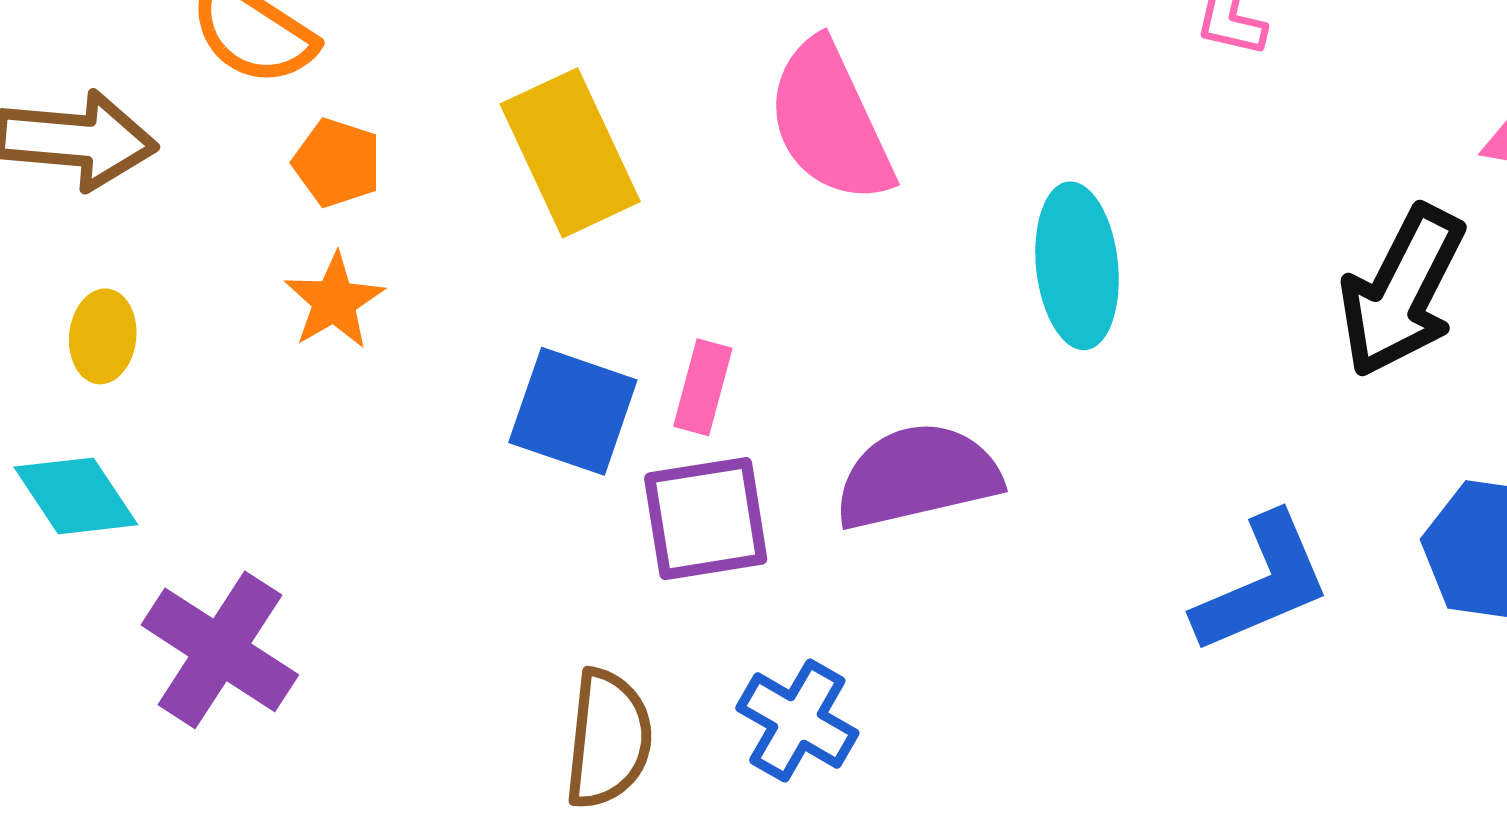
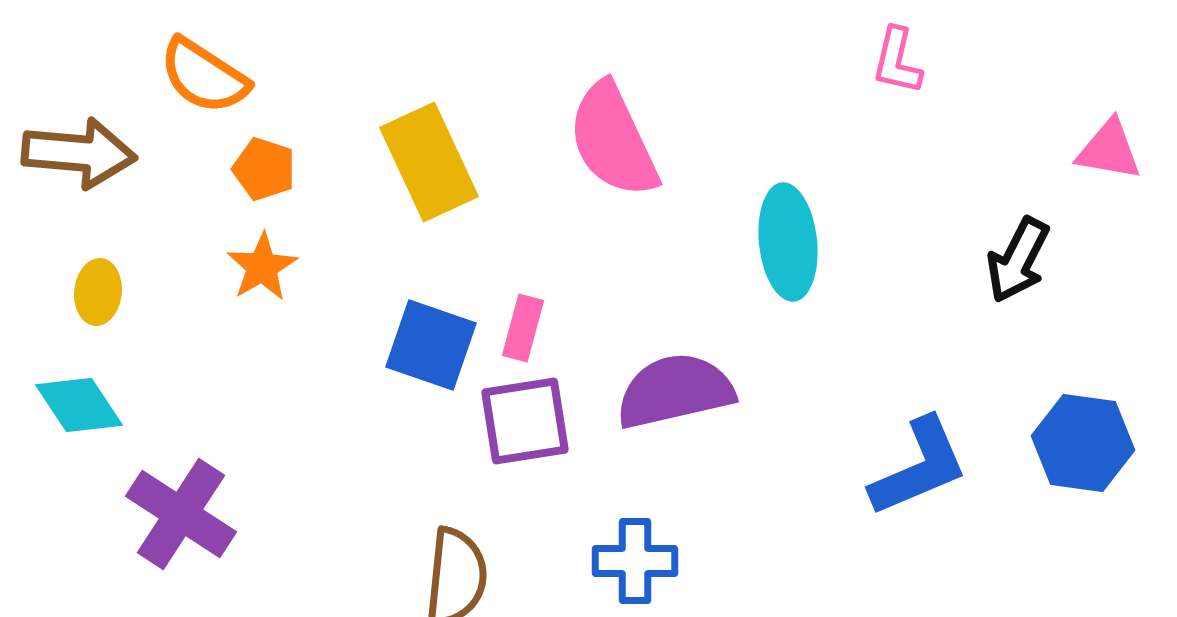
black arrow: (1402, 291) -> (1018, 260), size x0.7
blue cross: (797, 720) -> (635, 561), moved, turned -30

